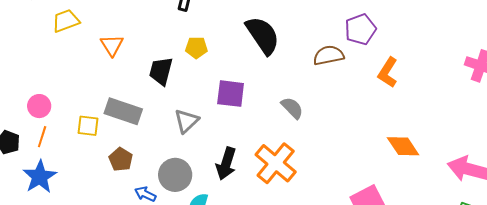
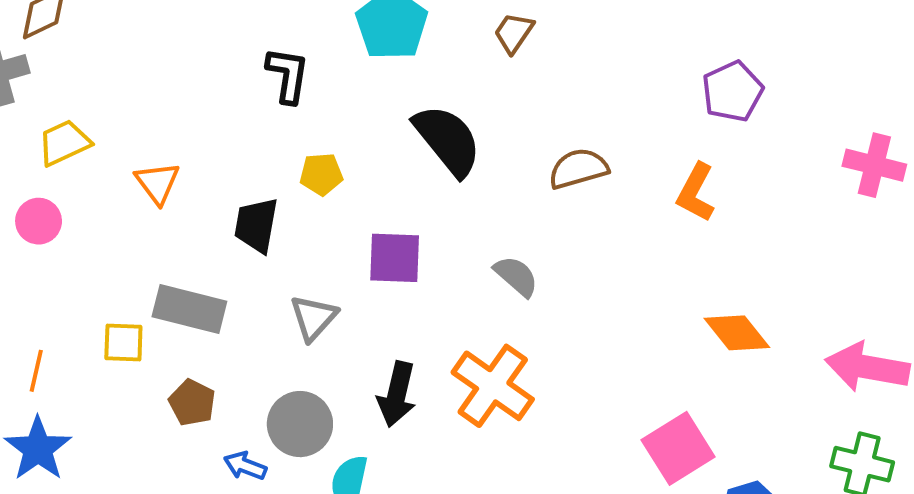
purple pentagon: (360, 29) -> (732, 91), moved
pink circle: (39, 106) -> (39, 221), moved

